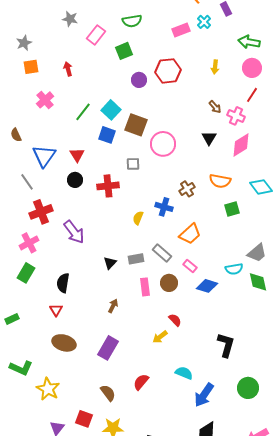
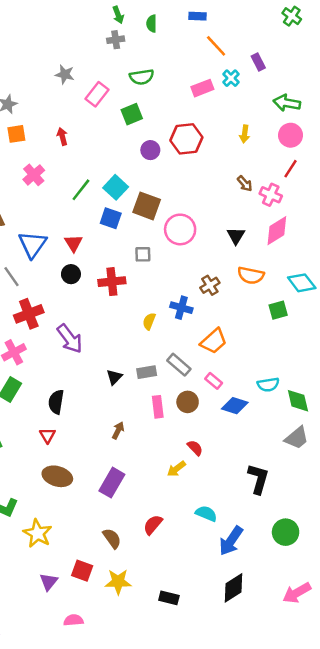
black triangle: (209, 138) -> (236, 236), moved
green square: (232, 209) -> (278, 310), moved
gray trapezoid: (257, 253) -> (297, 438), moved

